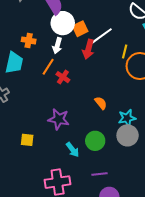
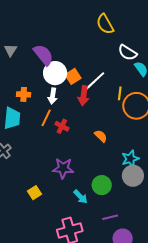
orange semicircle: (101, 103) -> (101, 136), moved
yellow square: (27, 140) -> (35, 193), turned -32

